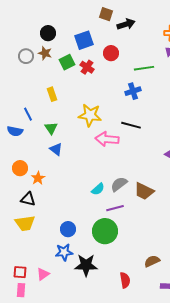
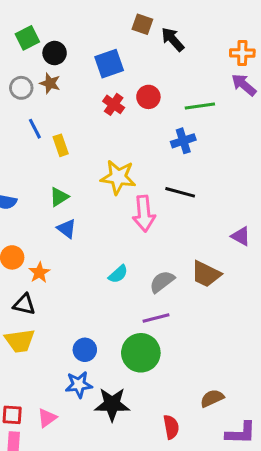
black arrow: (126, 24) -> (173, 39), turned -114
red circle: (111, 53) -> (148, 97), moved
green square: (67, 62) -> (27, 38), moved
blue line: (28, 114) -> (35, 129), moved
green triangle: (51, 128) -> (59, 197), turned 32
pink arrow: (107, 139) -> (144, 214), turned -100
cyan semicircle: (98, 189) -> (118, 274), moved
brown trapezoid: (144, 191) -> (206, 274), moved

